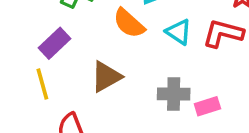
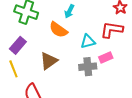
cyan triangle: (179, 32) -> (88, 41), moved, turned -42
pink rectangle: (207, 106) -> (106, 58), moved

